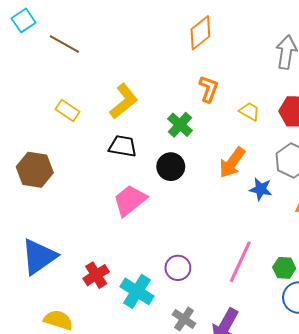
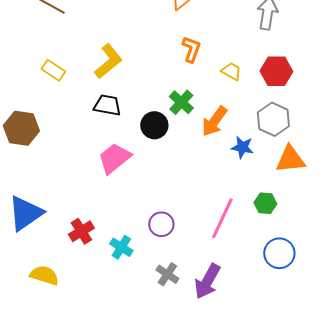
green cross: (180, 125) -> (181, 102), moved
green hexagon: (284, 268) -> (265, 203), moved
cyan cross: (137, 291) -> (121, 247), size x0.7

